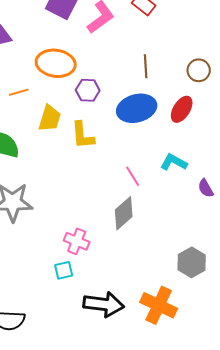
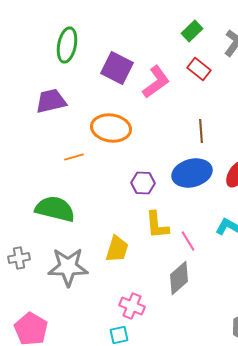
purple hexagon: (88, 90) -> (143, 183), moved
yellow trapezoid: (50, 118) -> (117, 249), moved
yellow L-shape: (83, 135) -> (157, 225), moved

